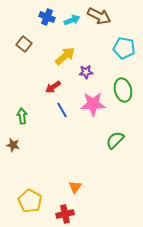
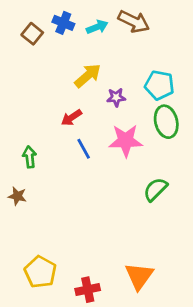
brown square: (24, 44) -> (32, 34), moved
cyan pentagon: (124, 48) -> (159, 85), moved
orange triangle: (75, 187) -> (139, 276), moved, size x1.6

